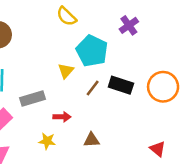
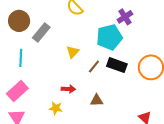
cyan pentagon: (92, 51) -> (109, 37), moved, turned 30
gray rectangle: (33, 99) -> (41, 33), moved, turned -36
brown triangle: (92, 140) -> (97, 100), moved

